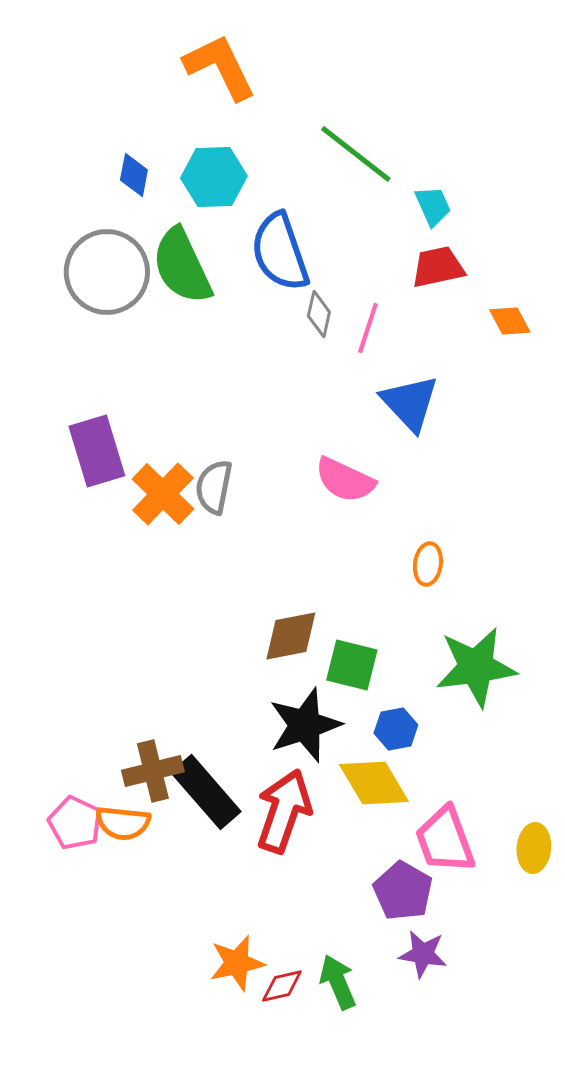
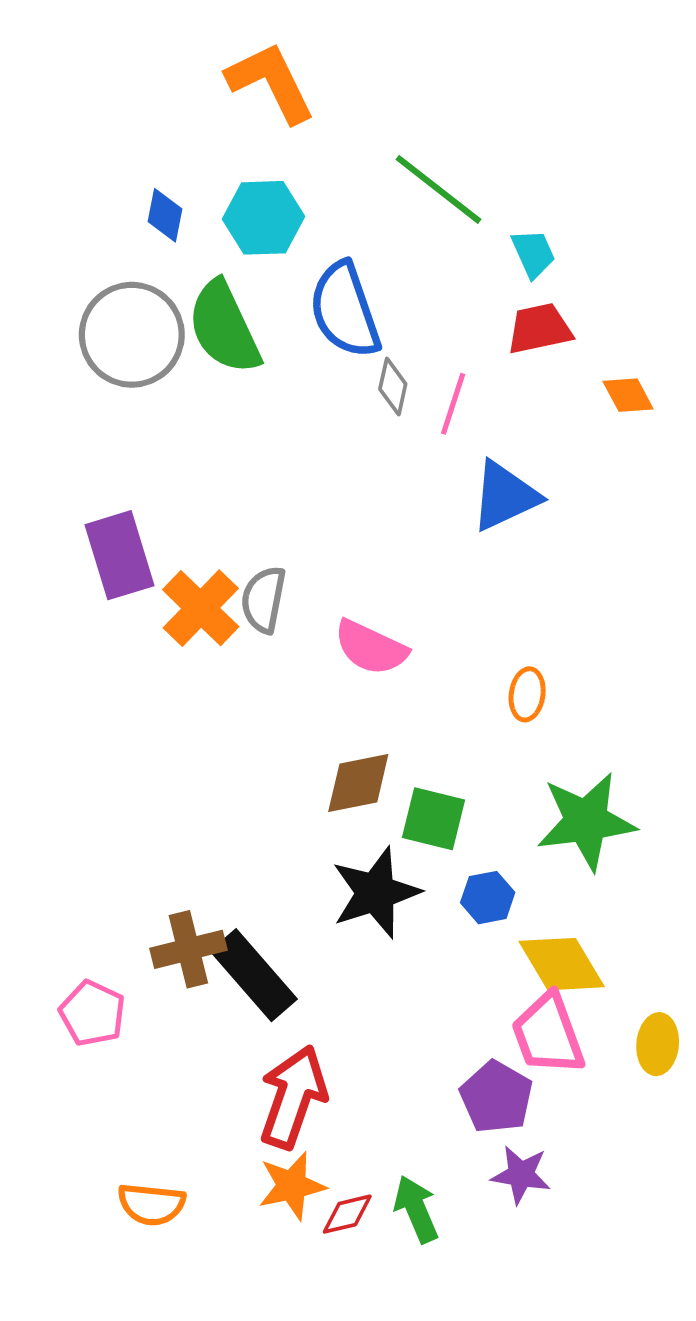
blue triangle: (410, 403) -> (505, 496), turned 48
pink semicircle: (345, 480) -> (371, 648), moved
yellow diamond: (374, 783) -> (562, 964), moved
red arrow: (284, 811) -> (293, 1097), moved
orange semicircle: (123, 823) -> (151, 1204), moved

